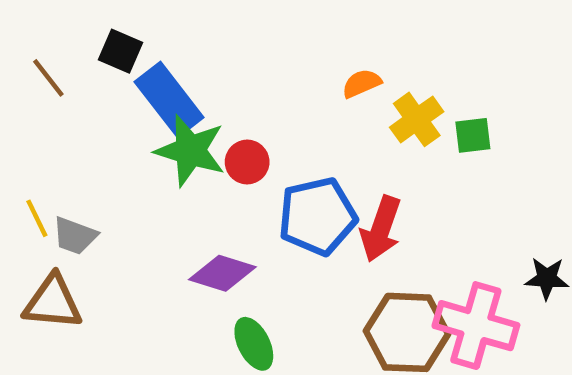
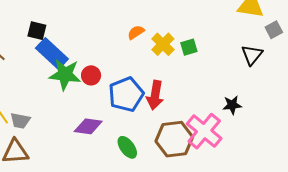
black square: (120, 51) -> (37, 31), moved
pink cross: (476, 326) -> (204, 131), turned 33
green ellipse: (254, 344) -> (127, 147), moved

